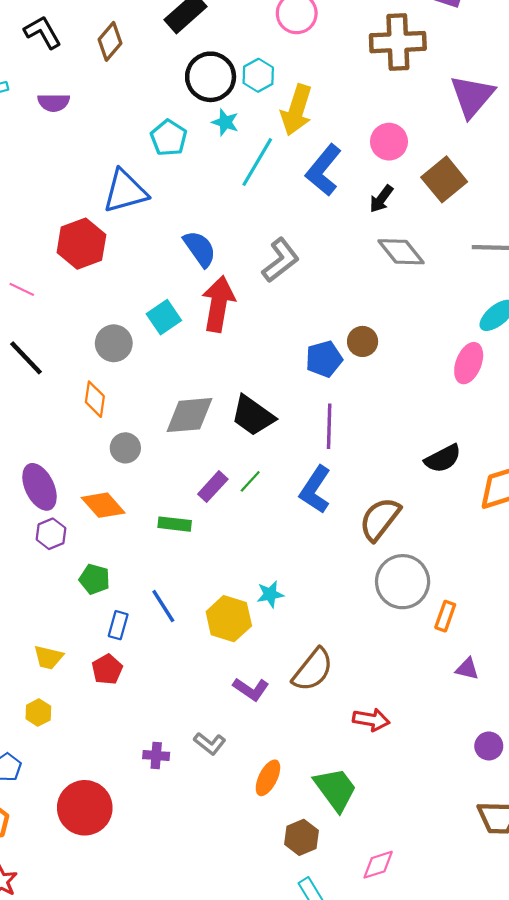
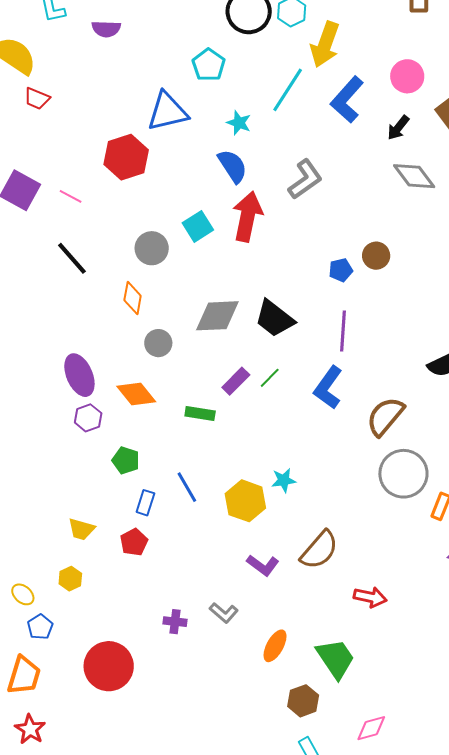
cyan star: (225, 122) -> (239, 123), moved
blue pentagon: (324, 359) -> (341, 270), size x0.7

